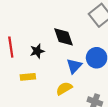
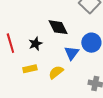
yellow semicircle: (64, 88) -> (56, 72), moved

